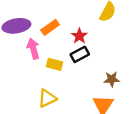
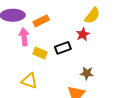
red star: (79, 36) -> (83, 34), moved
yellow triangle: (47, 98) -> (29, 81), turned 36

